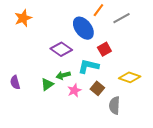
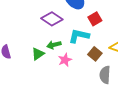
brown square: (97, 88) -> (95, 54), moved

